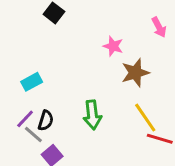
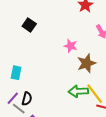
cyan rectangle: (32, 82) -> (16, 73), turned -48
green arrow: (92, 115) -> (78, 91), moved, turned 96

